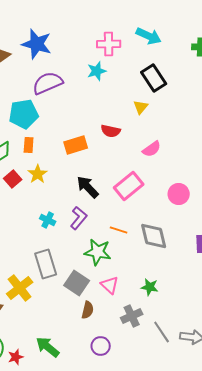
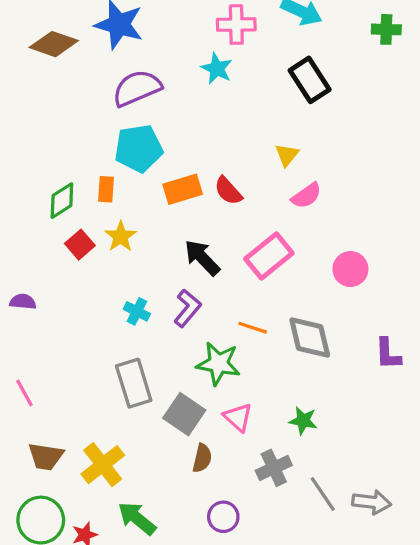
cyan star: (97, 71) -> (217, 69), turned -30
yellow triangle: (141, 107) -> (287, 155), moved
cyan pentagon: (24, 114) -> (139, 148), moved
red semicircle: (111, 131) -> (228, 191), moved, turned 36
yellow cross: (20, 288) -> (103, 465), moved

